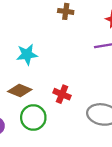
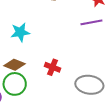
green circle: (33, 118) -> (15, 84), moved

